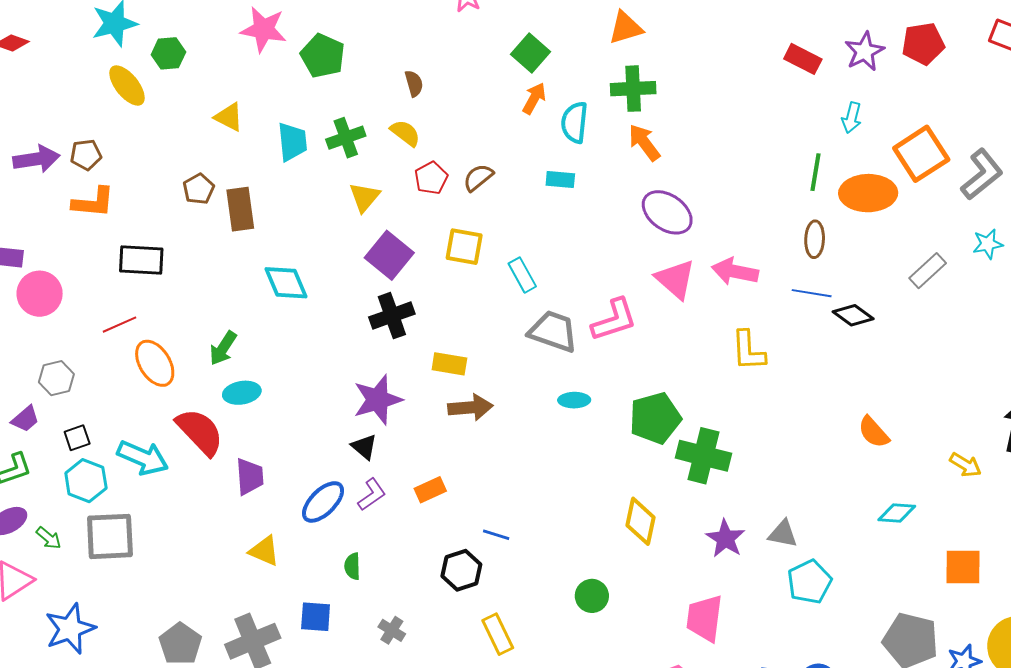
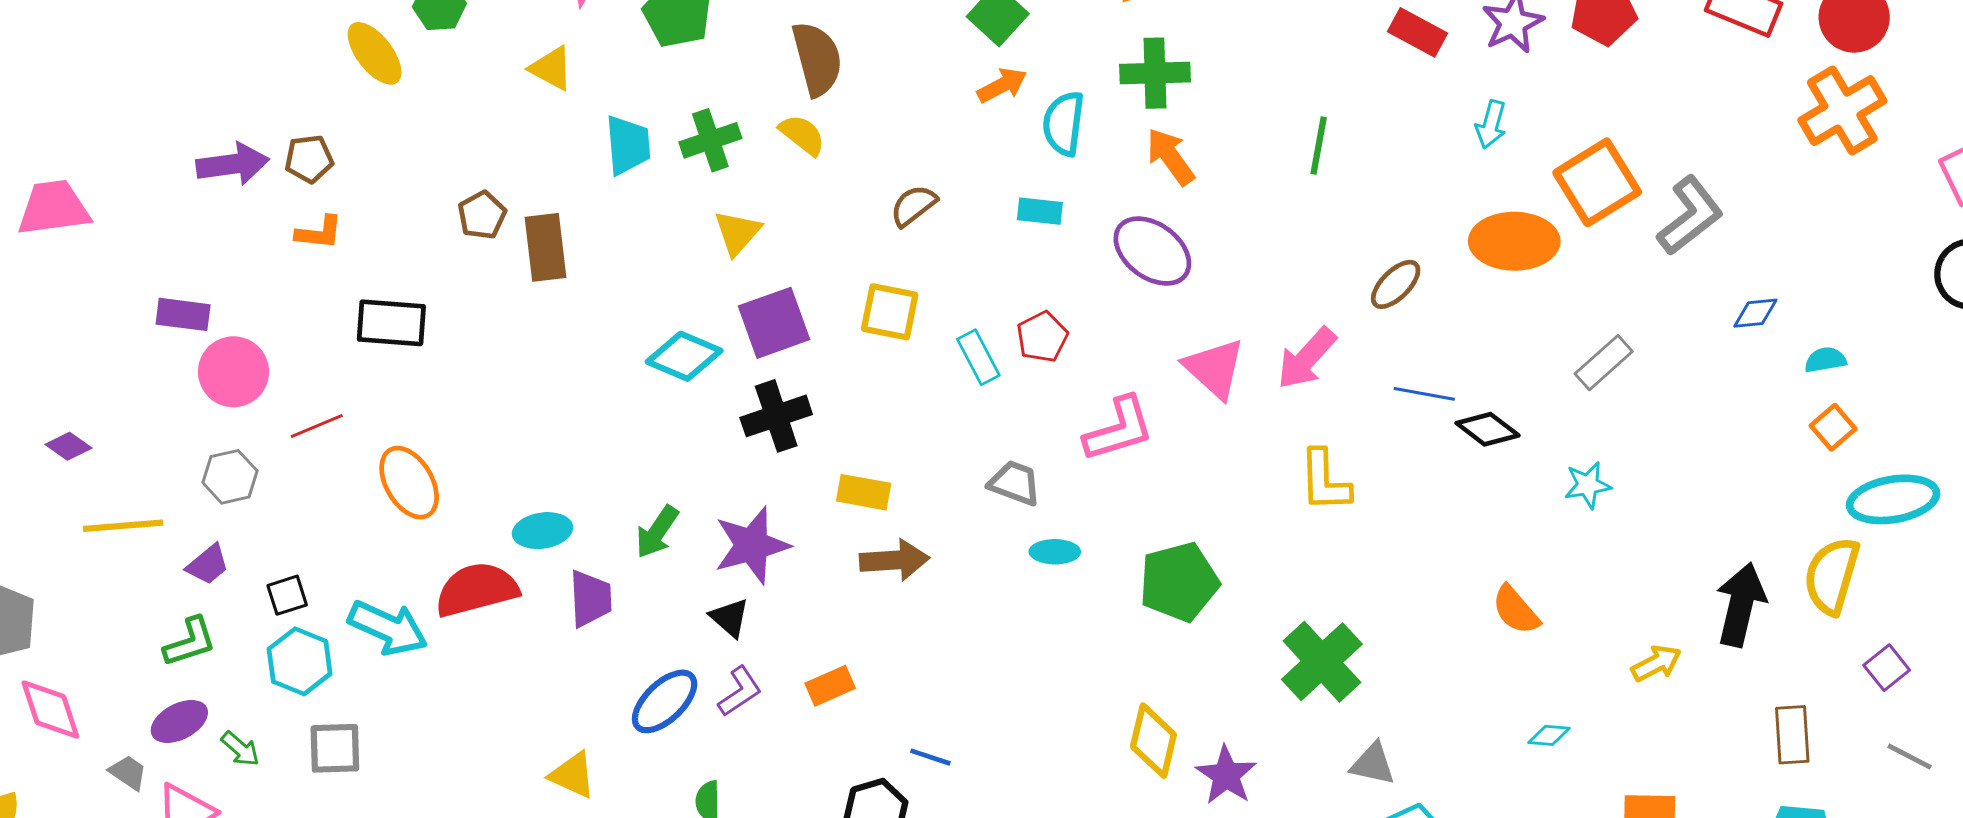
brown semicircle: (414, 84) -> (817, 59), size x1.8
orange arrow: (534, 98) -> (1002, 85), turned 32
yellow triangle: (229, 117) -> (551, 68), moved
green line: (816, 172) -> (1319, 146), moved
red pentagon: (431, 178) -> (1042, 337), moved
orange L-shape: (93, 202) -> (319, 233), size x0.7
purple ellipse: (667, 212) -> (1152, 251), moved
brown ellipse: (815, 239) -> (1396, 284), moved, turned 42
cyan star: (988, 244) -> (1588, 485), moved
purple square: (389, 255) -> (774, 323), turned 30
pink arrow: (735, 272) -> (1307, 358), turned -60
cyan diamond: (286, 283) -> (684, 356), moved, turned -45
red line: (119, 325) -> (317, 426), moved
gray trapezoid: (553, 331) -> (1015, 483), moved, size x0.7
green arrow: (223, 348) -> (657, 532), moved
gray hexagon: (56, 378) -> (230, 477), moved
red semicircle: (200, 432) -> (477, 590), turned -62
green cross: (703, 456) -> (1322, 662), moved, turned 32
yellow arrow: (965, 465) -> (1656, 663), turned -60
purple trapezoid: (250, 477) -> (590, 599), moved
cyan diamond: (897, 513) -> (1549, 735), size x0.7
gray square: (110, 536) -> (335, 748), size x0.7
purple star: (725, 539) -> (1226, 775), moved

